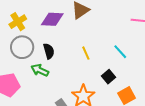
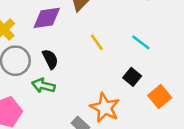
yellow line: (86, 53) -> (97, 42), moved

